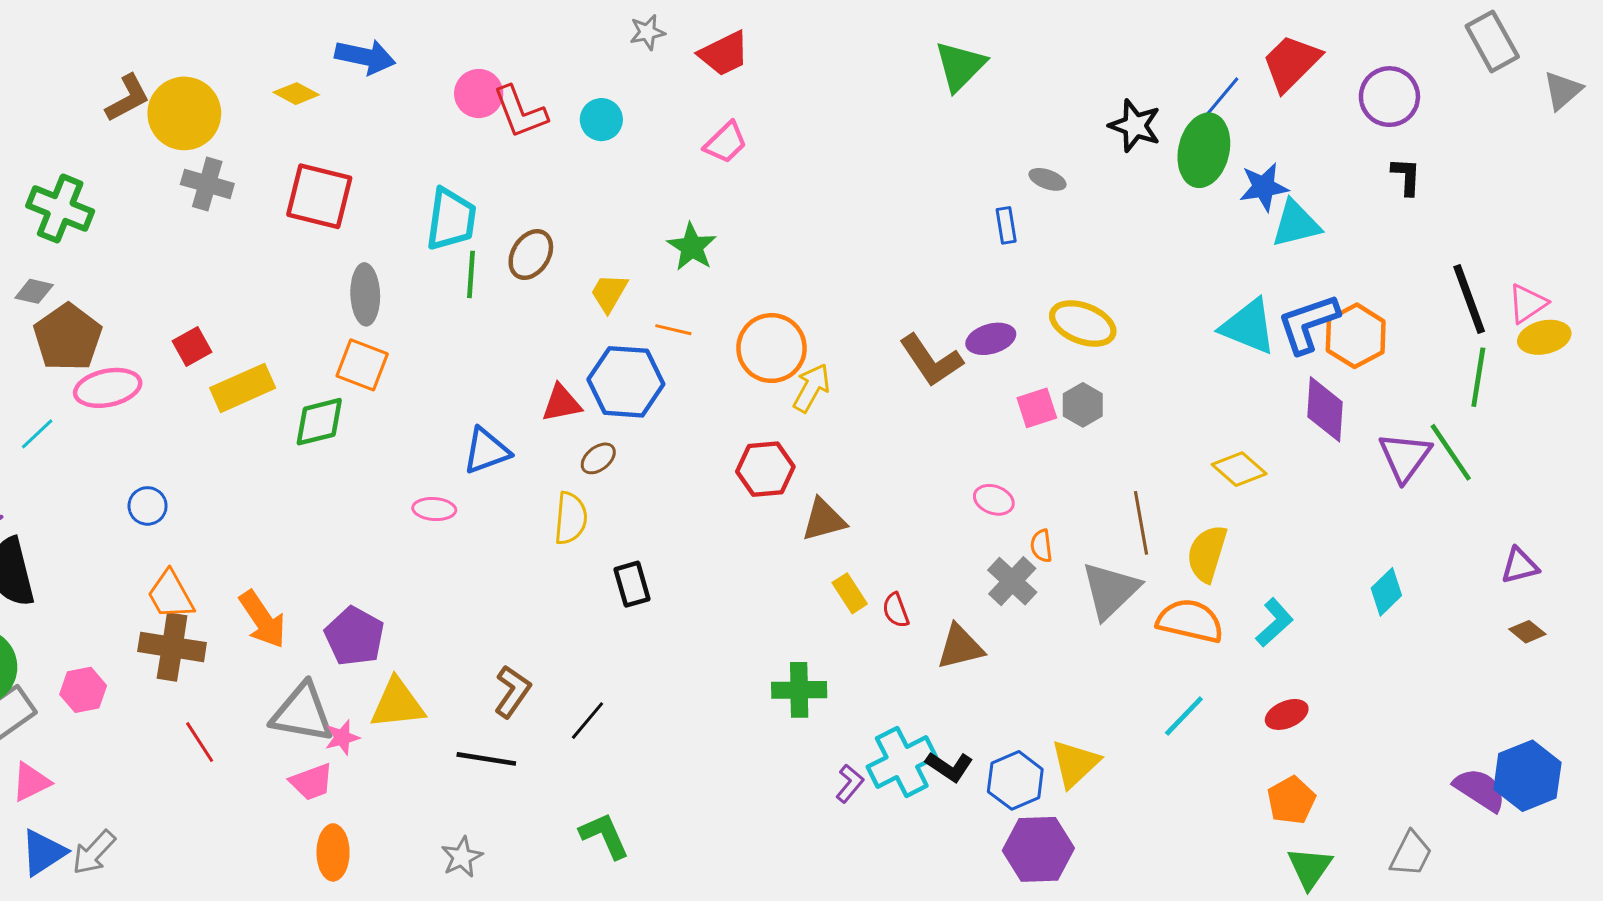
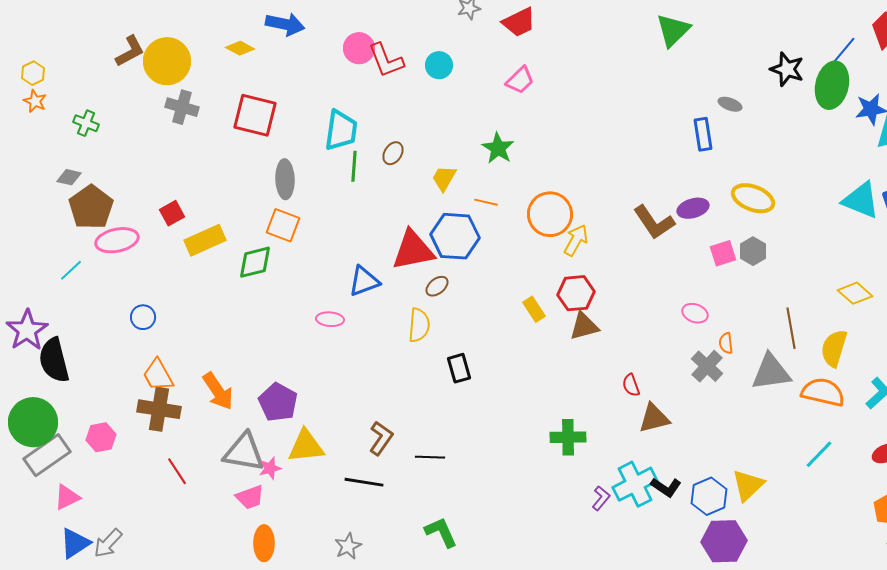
green cross: (60, 209) -> (86, 123), size x0.6
blue rectangle: (1006, 225) -> (703, 134), size x1.4
brown ellipse: (531, 255) -> (393, 153), size x0.7
red triangle: (561, 403) -> (413, 250), size x1.6
red hexagon: (765, 469) -> (576, 293), moved
gray triangle: (1110, 590) -> (771, 372), turned 36
yellow rectangle: (850, 593) -> (534, 309), moved
brown triangle: (960, 647) -> (654, 418), moved
black line: (588, 721) -> (430, 457), turned 52

